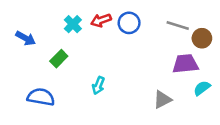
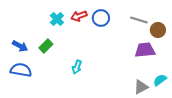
blue arrow: (26, 38) -> (20, 46), moved
cyan semicircle: (202, 88) -> (160, 80), moved
blue semicircle: (41, 97) -> (21, 70), moved
gray triangle: (162, 100) -> (141, 87), moved

